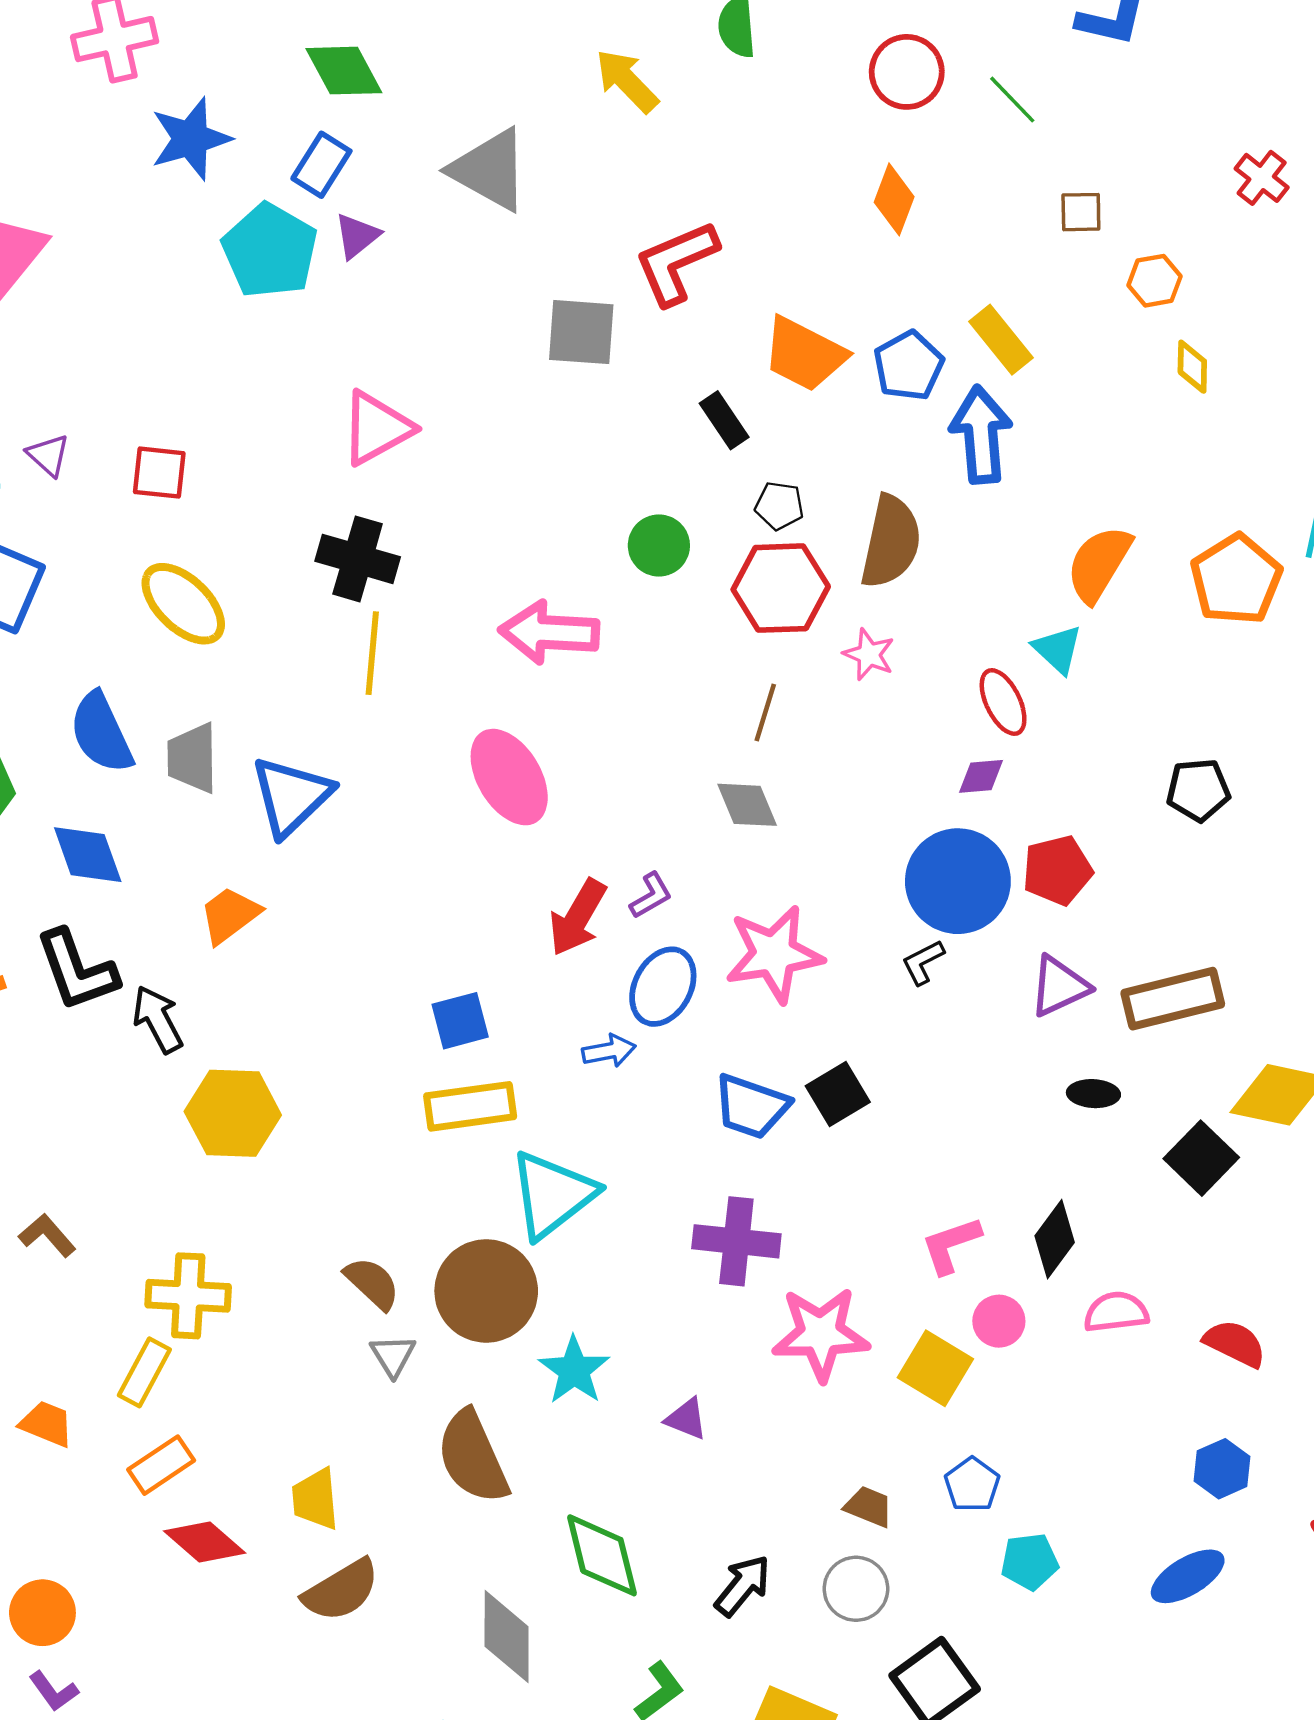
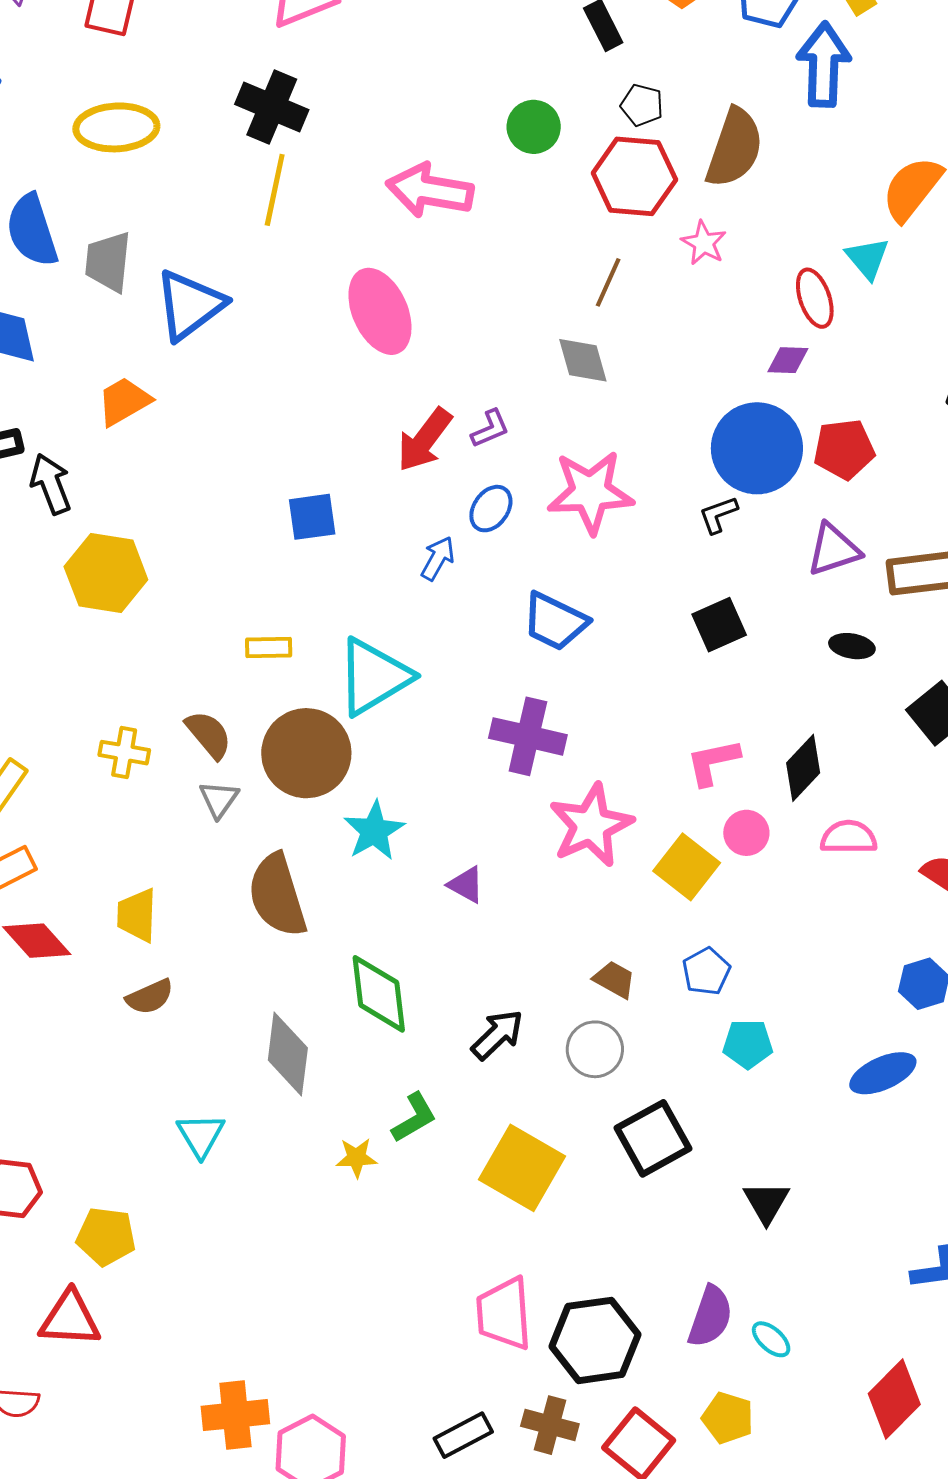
yellow ellipse: (183, 604) -> (116, 127), turned -54
blue ellipse: (663, 987) -> (491, 509), size x0.7
blue arrow: (609, 1051) -> (438, 558), turned -57
black square: (838, 1094) -> (719, 625), moved
yellow rectangle: (470, 1106) -> (269, 647), moved, size x0.6
yellow cross: (188, 1296) -> (124, 753), moved, size x0.7
pink star: (821, 1334) -> (591, 825), turned -30
brown semicircle: (341, 1590) -> (150, 997), size x0.7

